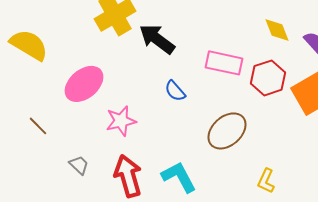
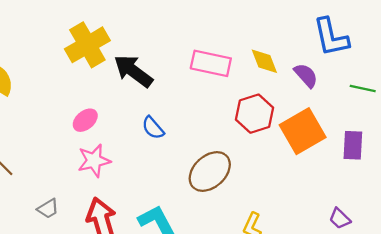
pink rectangle: (224, 63) -> (211, 63), moved
pink ellipse: (84, 84) -> (85, 120), moved, size x0.6
gray trapezoid: (79, 165) -> (48, 209), turned 105

